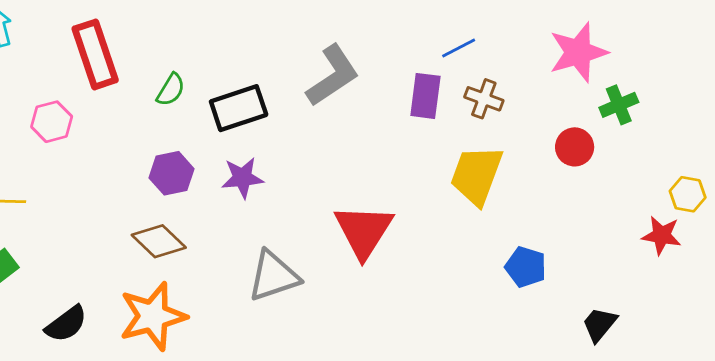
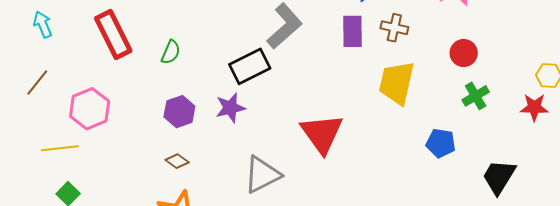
green cross: (619, 105) -> (476, 96), moved
black rectangle: (239, 108) -> (250, 66), moved
pink hexagon: (52, 122) -> (90, 109), moved, size x1.4
brown diamond: (159, 241) -> (177, 161), size x0.6
black trapezoid: (599, 324) -> (499, 177), size x1.4

